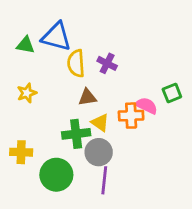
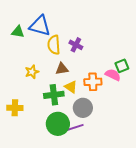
yellow star: (27, 93) -> (32, 72), moved
pink semicircle: (147, 106) -> (113, 75), moved
gray circle: (99, 152) -> (83, 108), moved
green circle: (56, 175) -> (58, 124), moved
purple line: (104, 180) -> (74, 128), turned 66

